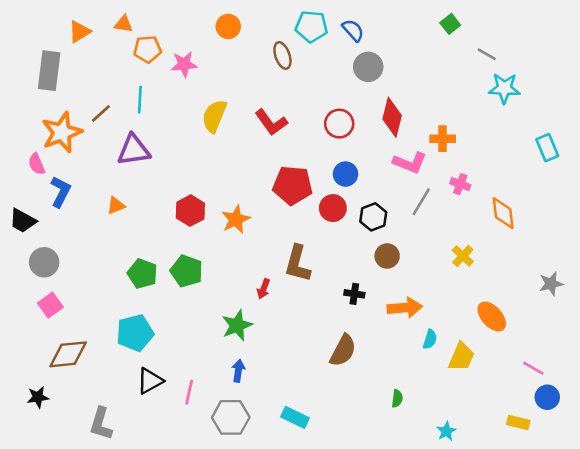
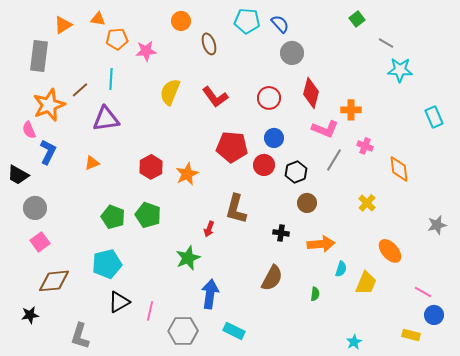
brown ellipse: (282, 55) -> (209, 44), moved
blue arrow: (238, 371) -> (210, 294), moved, size x1.6
green semicircle: (397, 398) -> (315, 294), moved

